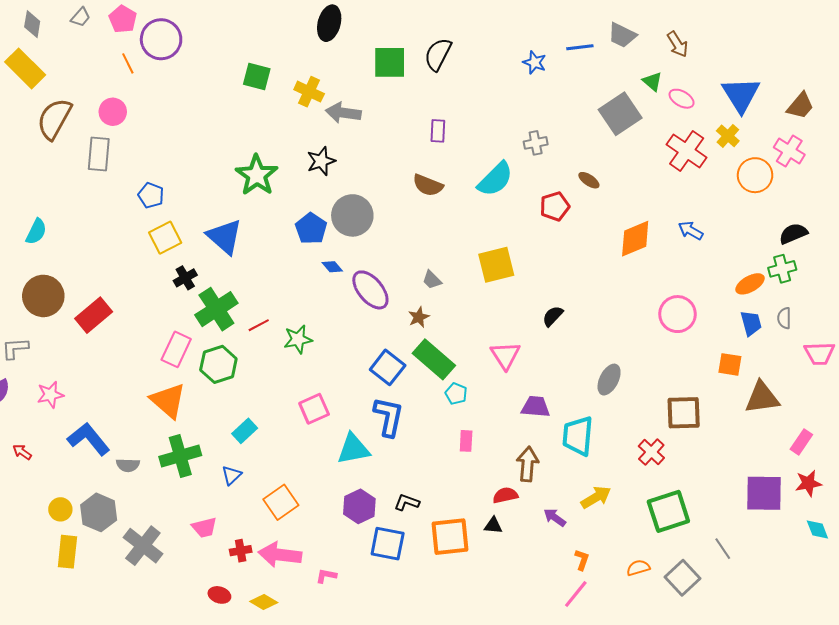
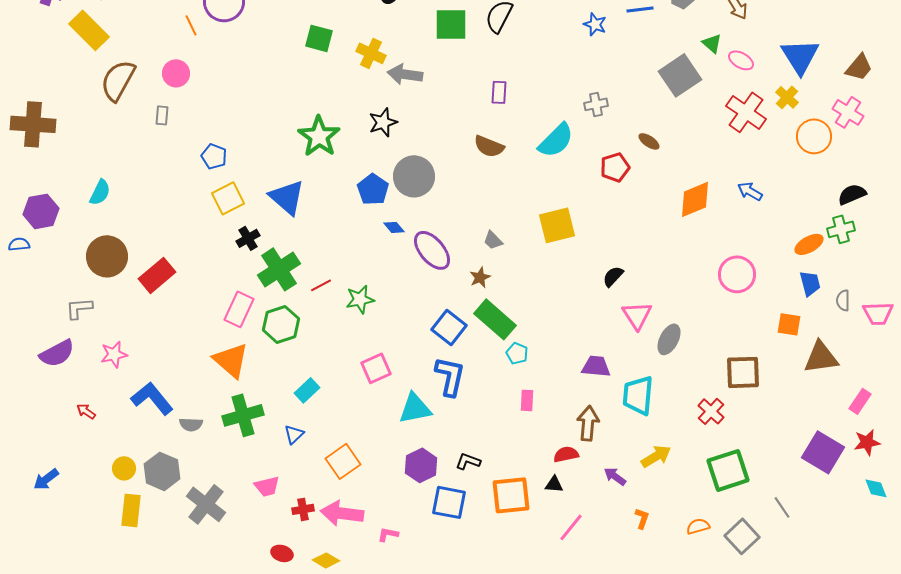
gray rectangle: (99, 154) -> (162, 115), size x0.6
gray semicircle: (784, 318) -> (843, 300), moved
pink triangle: (505, 355) -> (637, 315), moved
purple square: (764, 493) -> (823, 452), turned 30
pink line: (576, 594) -> (571, 527), moved

